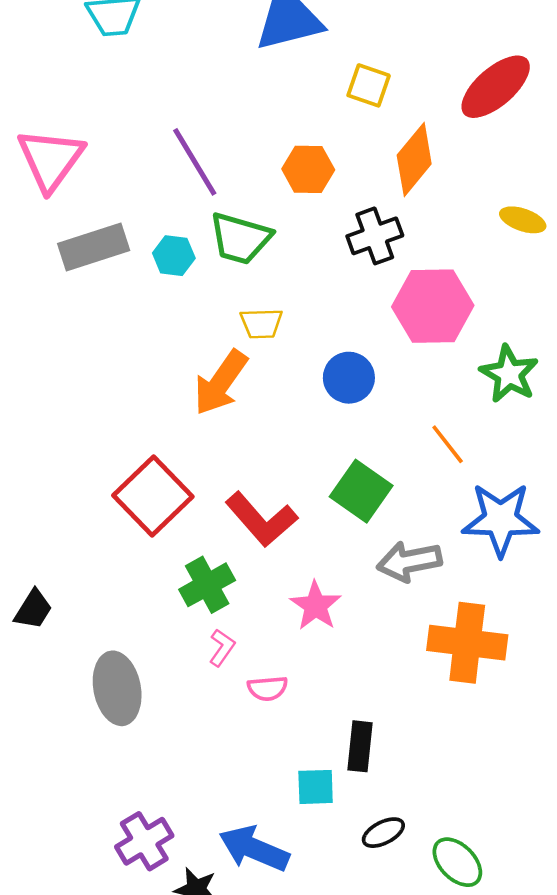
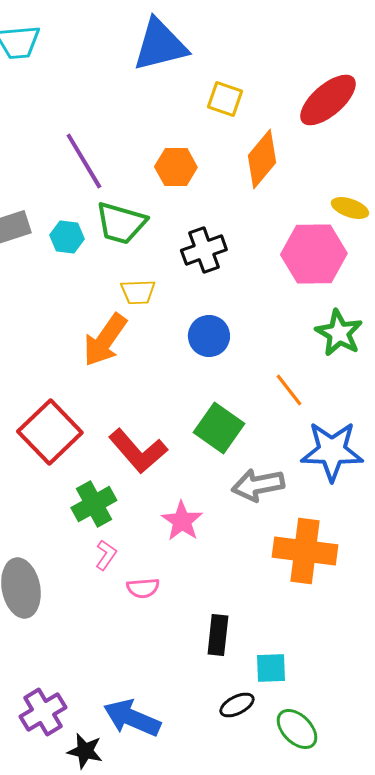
black cross: (375, 236) -> (204, 250), moved
pink hexagon: (433, 306) -> (314, 254), moved
cyan square: (316, 787) -> (271, 668), moved

